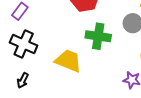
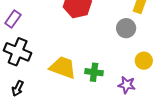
green cross: (98, 36) -> (94, 72), moved, size x0.7

